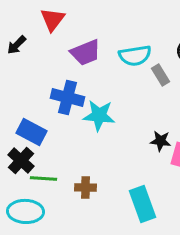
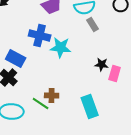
gray rectangle: (160, 75) -> (93, 24), moved
green line: (44, 178) -> (41, 104), moved, turned 30

